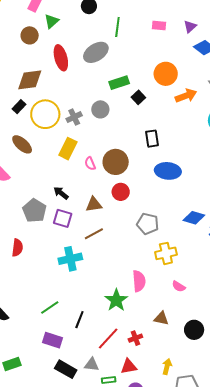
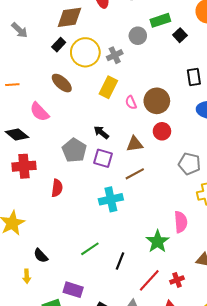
gray circle: (100, 109) -> (138, 36), moved
purple rectangle: (52, 340) -> (73, 290), moved

